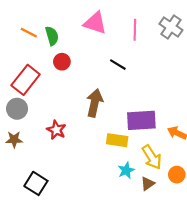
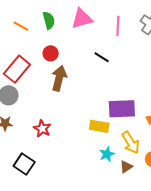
pink triangle: (95, 23) -> (82, 19), turned -35
green semicircle: (52, 36) -> (49, 20), moved
brown arrow: (95, 103) -> (59, 78), moved
red star: (56, 130) -> (42, 129), moved

